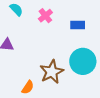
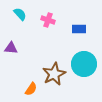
pink cross: (45, 16) -> (48, 20), turned -32

